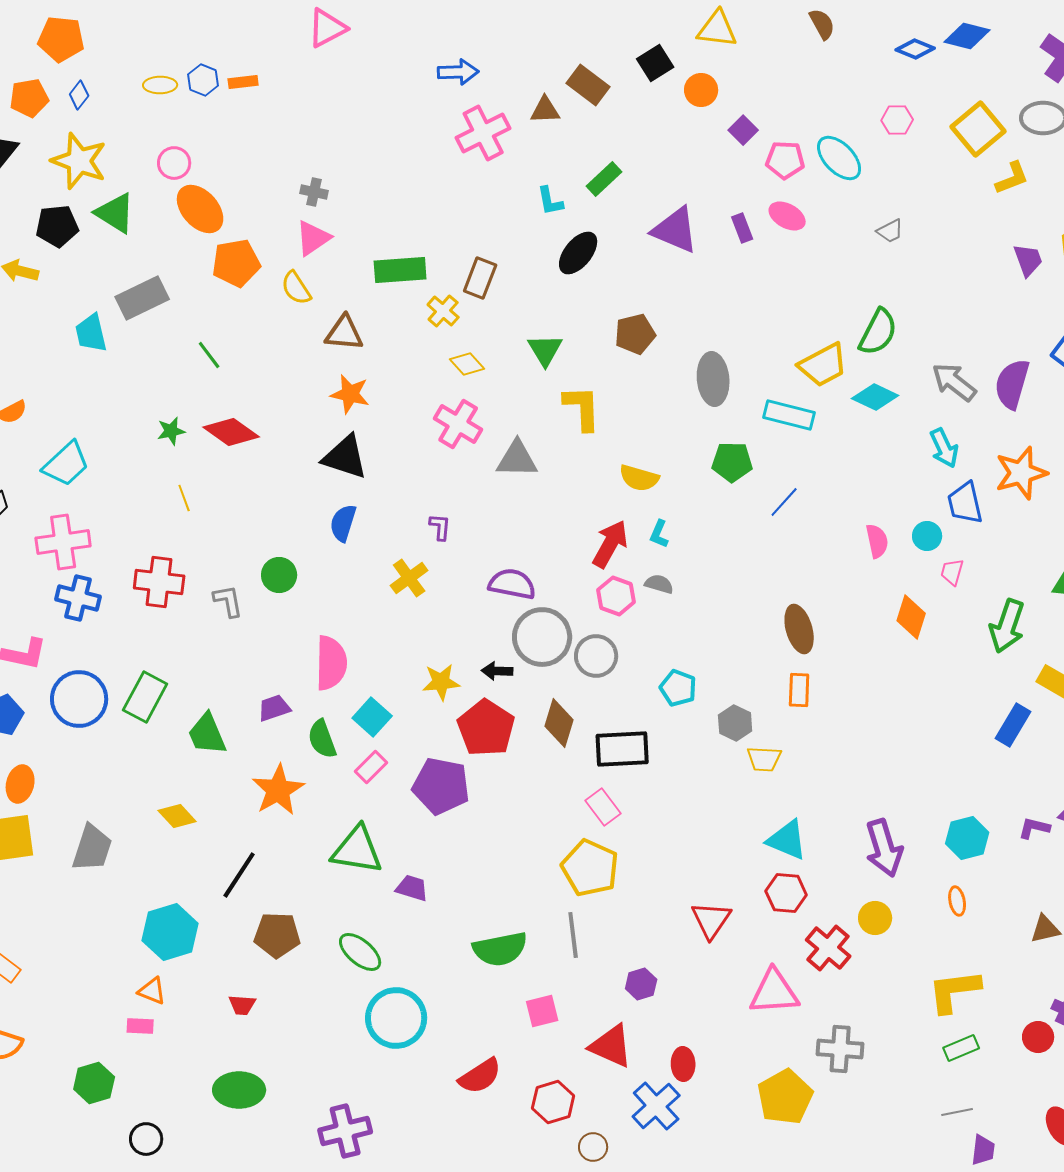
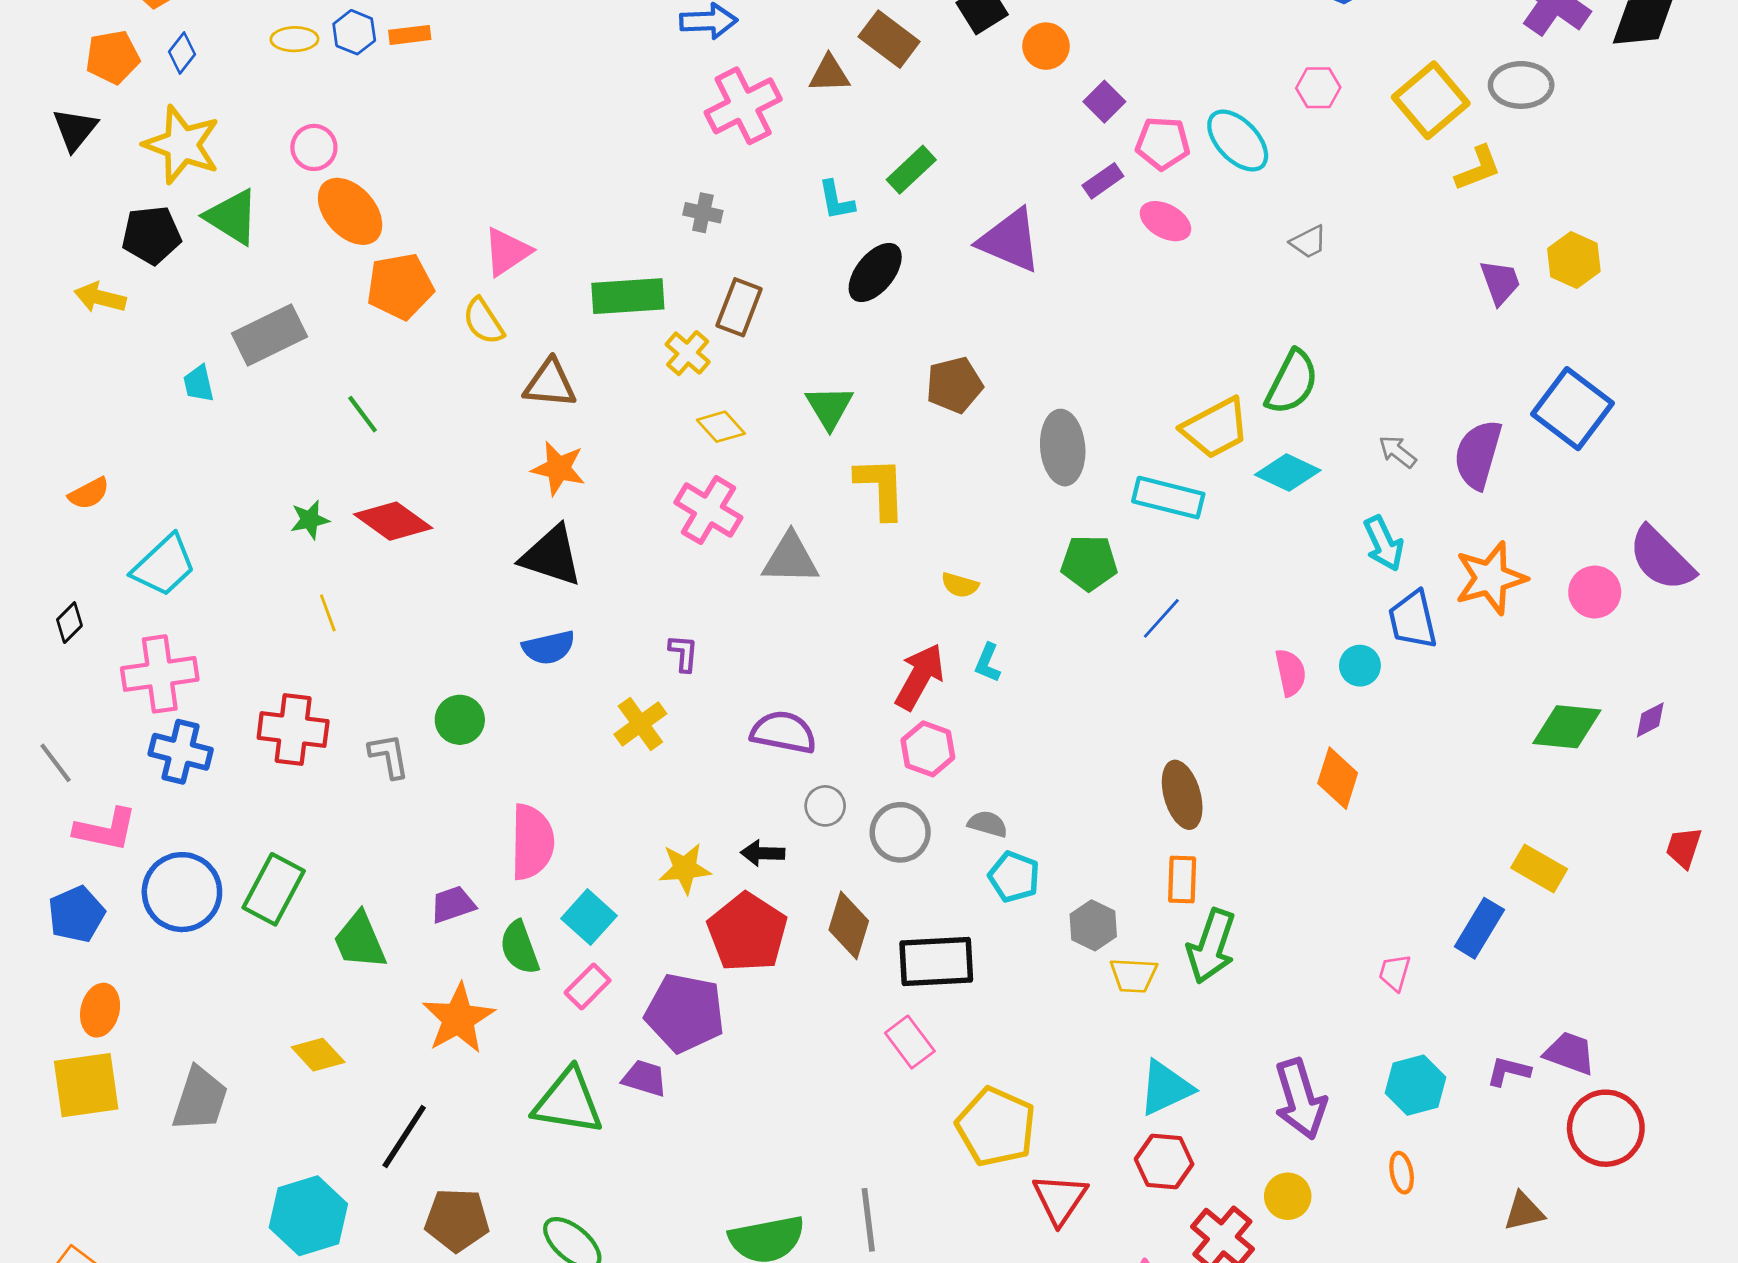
gray cross: (314, 192) -> (703, 213), moved
purple rectangle: (742, 228) -> (1103, 181), moved, turned 76
cyan trapezoid: (91, 333) -> (199, 384), size x0.7
gray arrow: (954, 382) -> (1397, 452), size x0.6
yellow semicircle: (639, 478) -> (960, 585), size x0.7
blue semicircle: (343, 523) -> (549, 648), turned -120
pink trapezoid: (952, 572) -> (1395, 973), moved
gray semicircle: (659, 584) -> (988, 824), moved
green arrow: (1007, 626) -> (1211, 946), moved
gray circle: (542, 637) -> (825, 806), size x0.5
cyan triangle: (787, 840) -> (1165, 1088), turned -48
yellow pentagon: (590, 868) -> (996, 1127), moved
purple trapezoid: (412, 888) -> (645, 1078), moved

